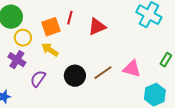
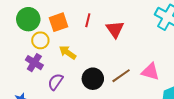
orange square: (51, 27) -> (59, 22), moved
red triangle: (97, 27) -> (115, 29), turned -42

